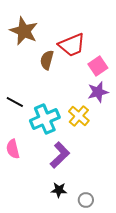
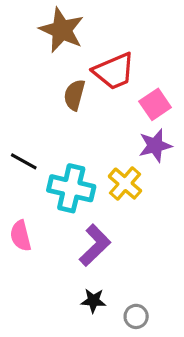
brown star: (24, 31) -> (62, 30), moved
cyan cross: (45, 119) -> (71, 188), turned 36

